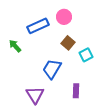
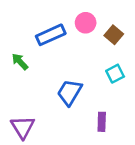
brown square: (68, 43) -> (114, 35), moved
purple triangle: (35, 95) -> (23, 127), moved

